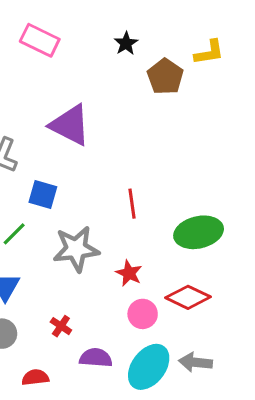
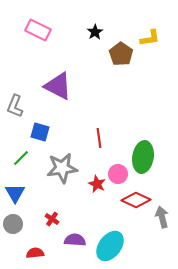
green ellipse: (199, 232) -> (143, 157), turned -68
pink circle: (143, 314) -> (118, 174), moved
gray arrow: (196, 362) -> (162, 217), moved, turned 70

